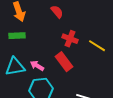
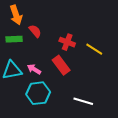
red semicircle: (57, 12) -> (35, 31), moved

